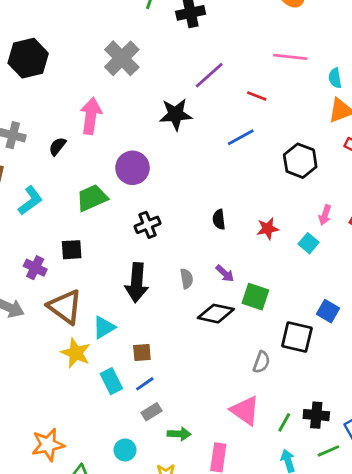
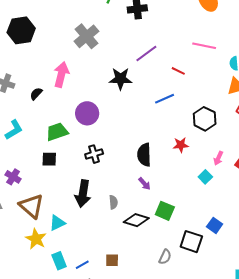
black semicircle: (219, 219) -> (144, 155), size x1.6
red star: (268, 229) -> (181, 145), moved
black square: (72, 250) -> (49, 159), moved
purple arrow: (225, 273) -> (145, 184), moved
gray semicircle: (187, 279) -> (113, 202), moved
brown square: (142, 352) -> (112, 260), moved

